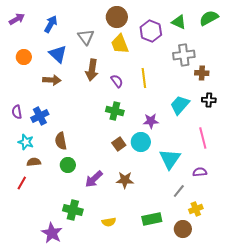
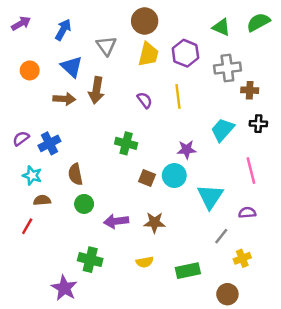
purple hexagon: (151, 31) -> (185, 53), moved
yellow trapezoid: (120, 44) -> (148, 54), turned -145
brown arrow: (92, 70) -> (96, 90), moved
green cross: (115, 111) -> (126, 143), moved
purple semicircle: (17, 112) -> (21, 138), turned 64
brown square: (119, 144) -> (147, 178), turned -32
purple arrow: (94, 179) -> (116, 221), turned 36
yellow semicircle: (109, 222) -> (145, 262), moved
brown circle: (183, 229) -> (227, 294), moved

